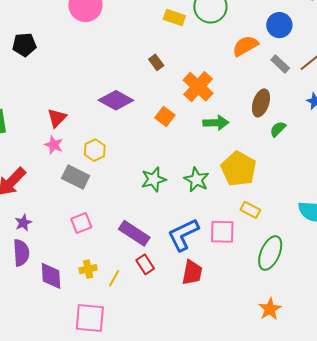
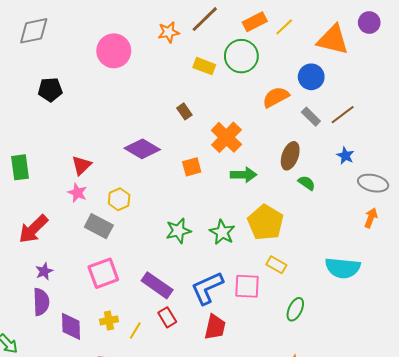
orange square: (165, 116) -> (192, 167), turned 36
green semicircle: (278, 129) -> (307, 183), turned 78
pink square: (81, 223) -> (103, 273), size x1.4
green ellipse: (270, 253) -> (295, 309), size x0.7

